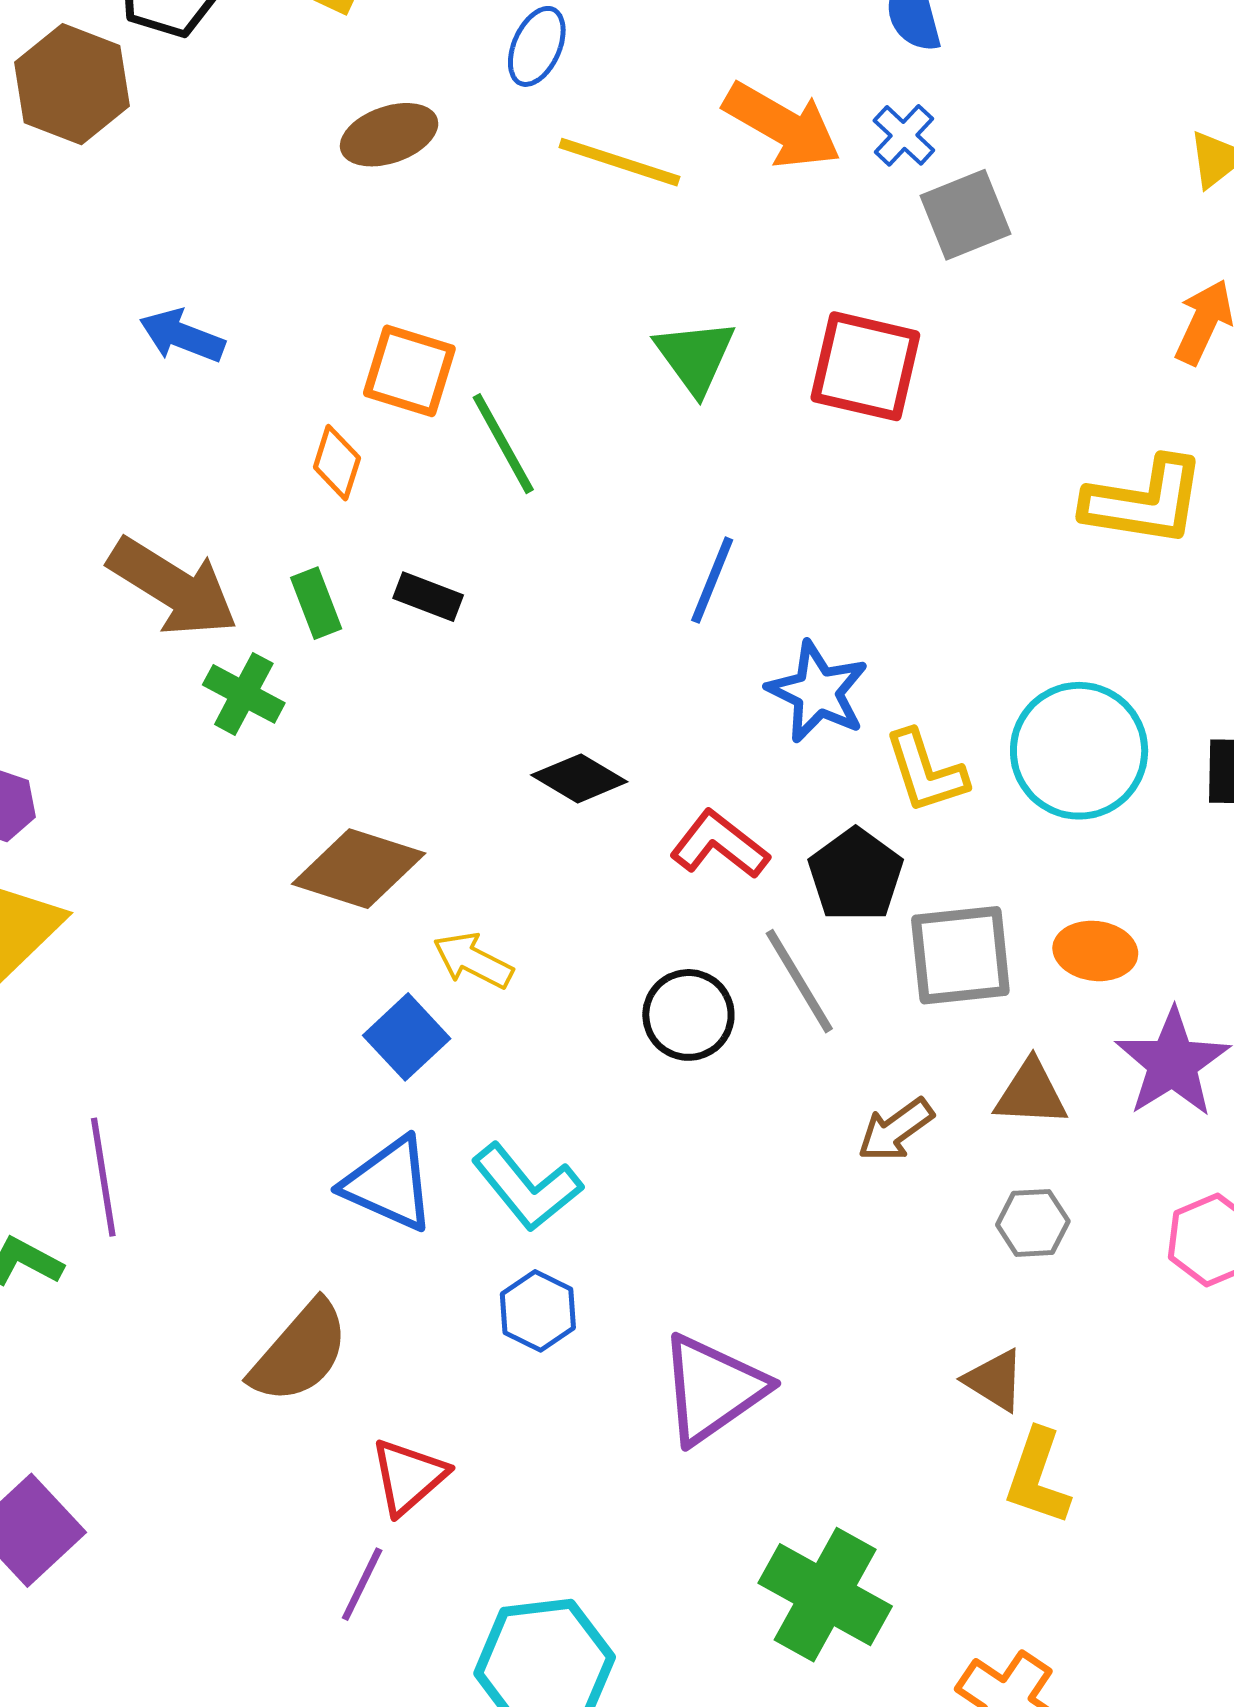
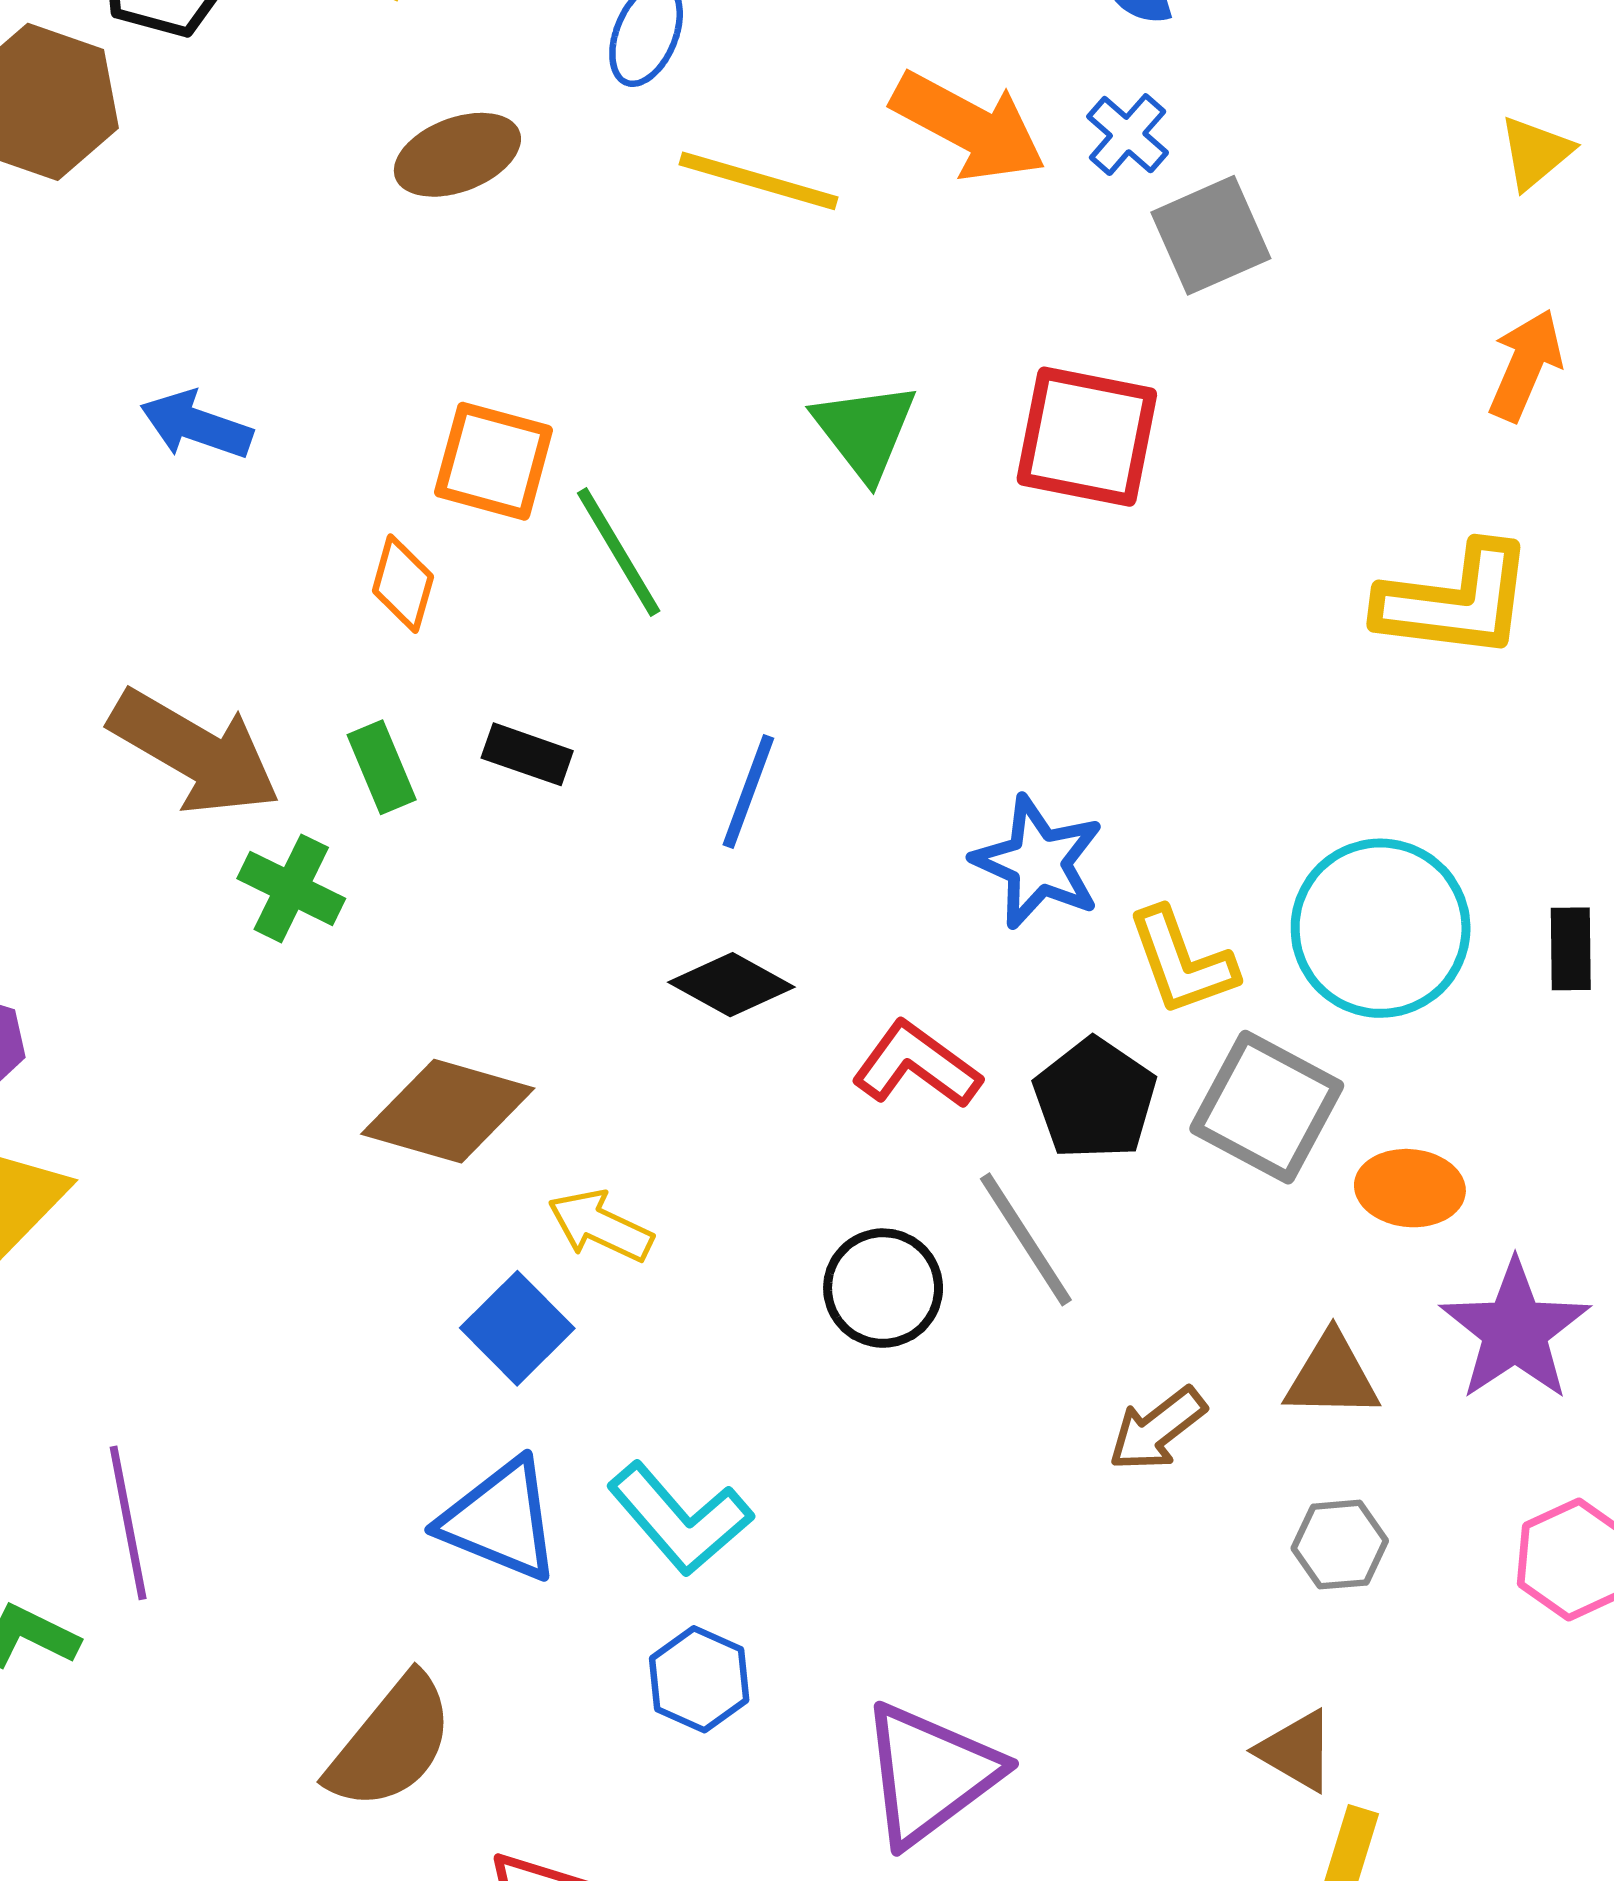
blue line: (712, 580) -> (748, 791), moved
gray square: (960, 955) -> (1267, 1107), moved, turned 36

